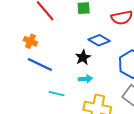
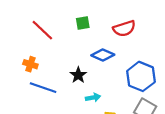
black star: (83, 57) -> (78, 75), moved

